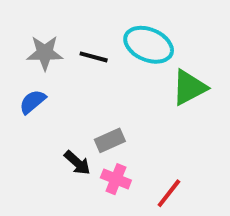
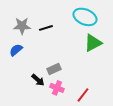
cyan ellipse: (149, 45) -> (85, 17), moved
black line: (94, 57) -> (46, 28), turned -32

